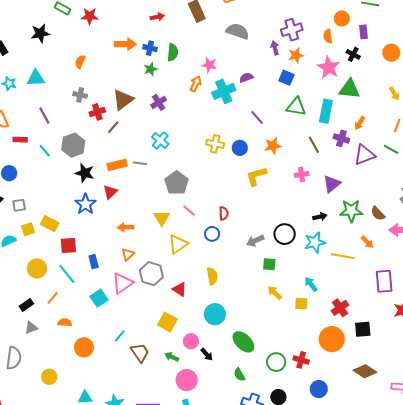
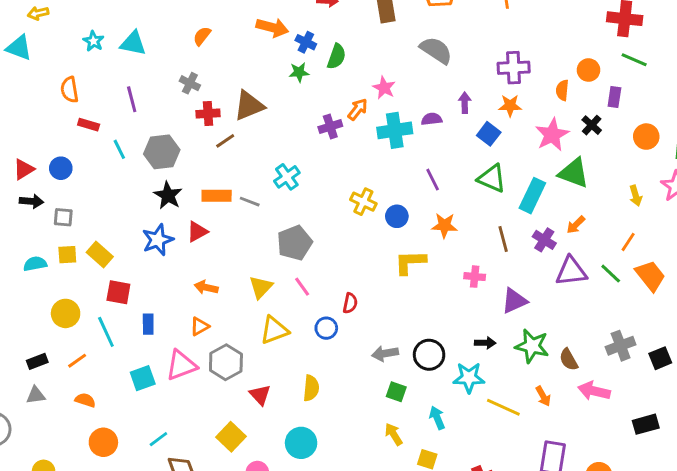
purple arrow: (275, 48) -> (465, 103), moved
purple cross: (159, 102) -> (330, 126), moved
cyan arrow: (311, 284) -> (437, 418), moved

